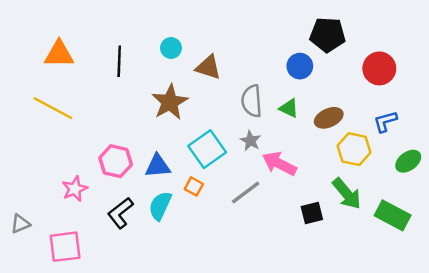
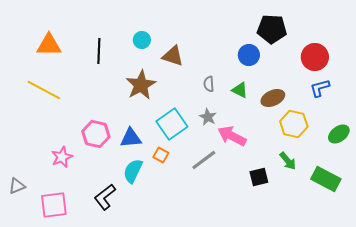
gray semicircle: (252, 101) -> (209, 84), size x0.6
blue L-shape: (385, 121) -> (320, 88), moved
green arrow: (347, 194) -> (288, 161), size x0.7
black L-shape: (120, 213) -> (105, 197), moved

